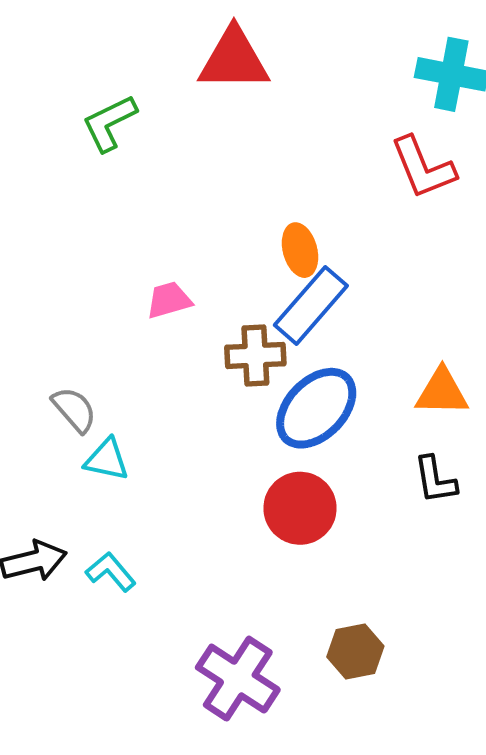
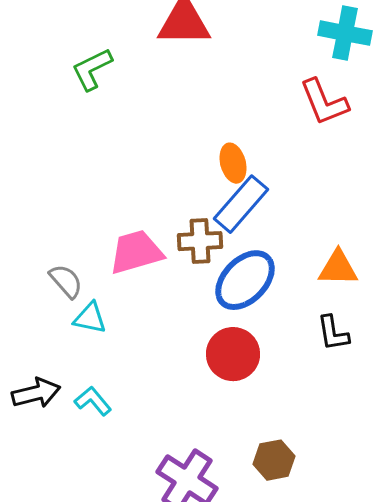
pink trapezoid: (169, 300) -> (136, 252), moved, size x1.6

